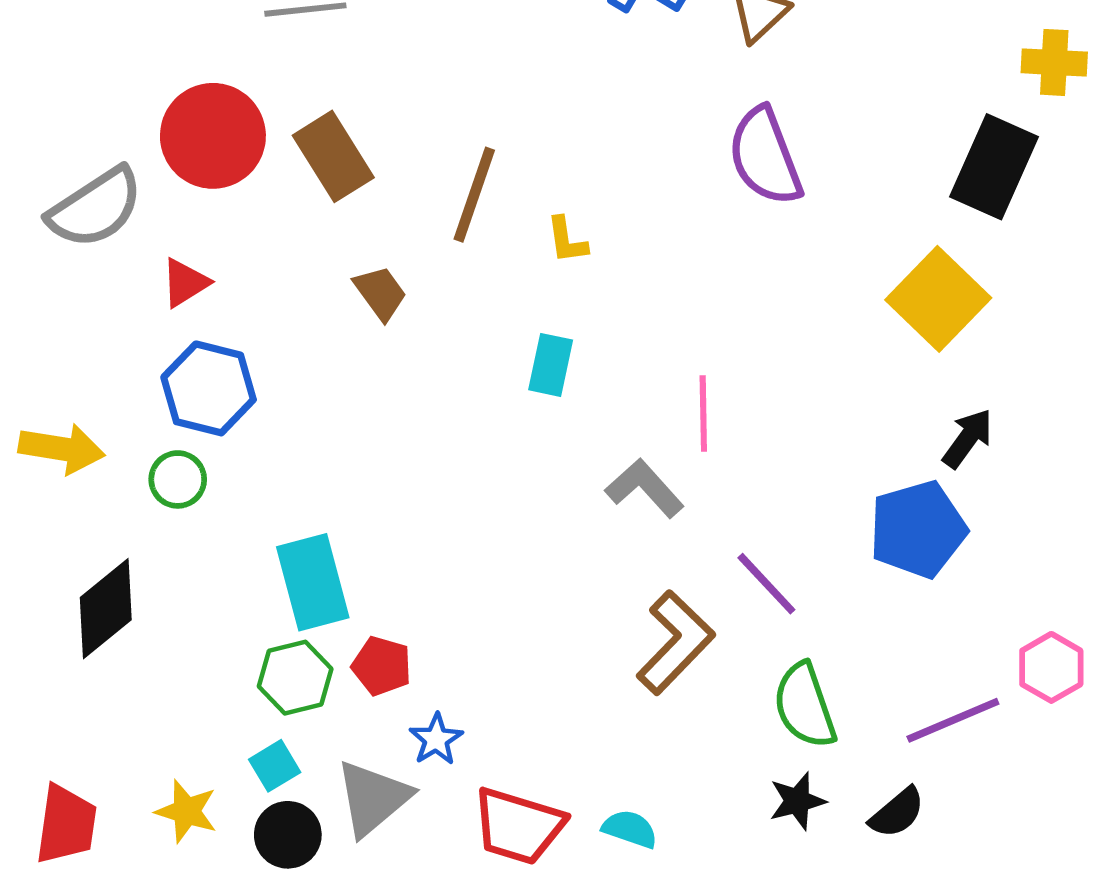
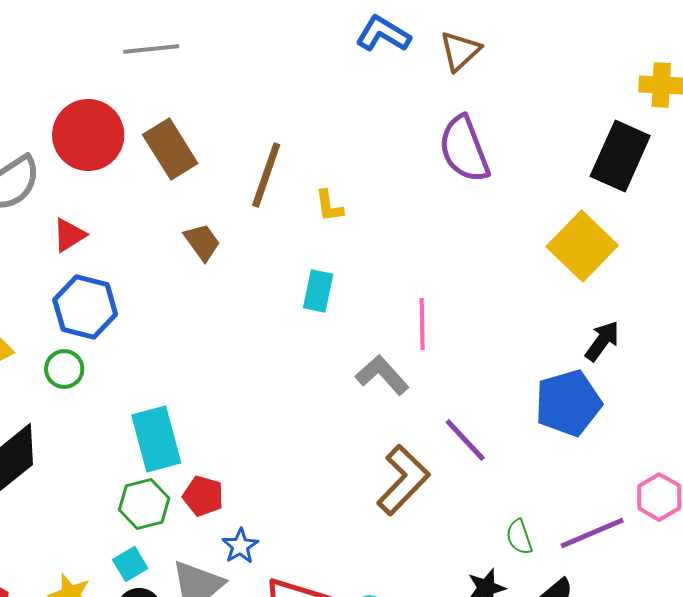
green semicircle: (805, 706) -> (519, 537), moved, size x0.6

